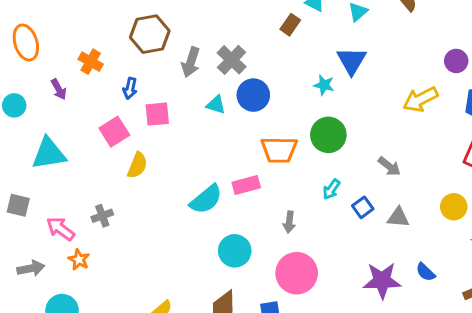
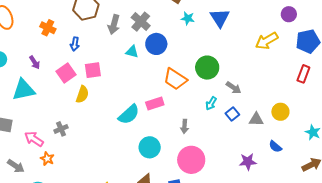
cyan star: (324, 85) -> (188, 18), moved
purple arrow: (59, 89) -> (35, 62), moved
pink square: (157, 114) -> (93, 70), moved
orange trapezoid: (279, 150) -> (175, 79), turned 35
gray arrow: (389, 166) -> (234, 88), moved
yellow circle: (454, 207) -> (280, 112), moved
gray arrow: (31, 268) -> (16, 166), turned 48
blue semicircle: (426, 272) -> (275, 147), moved
purple star: (382, 281) -> (248, 162), size x0.7

